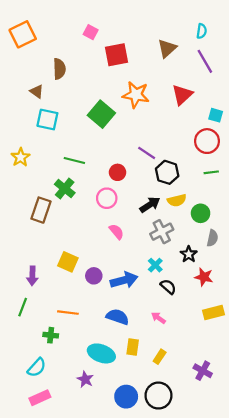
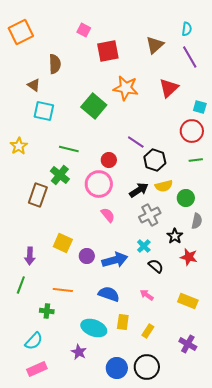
pink circle: (107, 198) -> (99, 184), size x1.4
yellow rectangle: (213, 313) -> (188, 301), moved, turned 36

